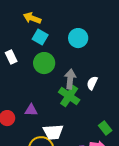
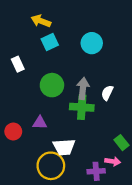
cyan square: (40, 37) -> (50, 42), turned 35
green circle: (44, 63) -> (52, 85), moved
green cross: (69, 96) -> (82, 107), turned -30

